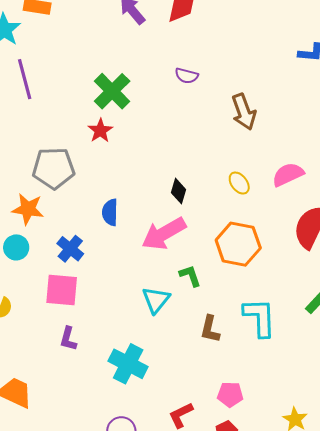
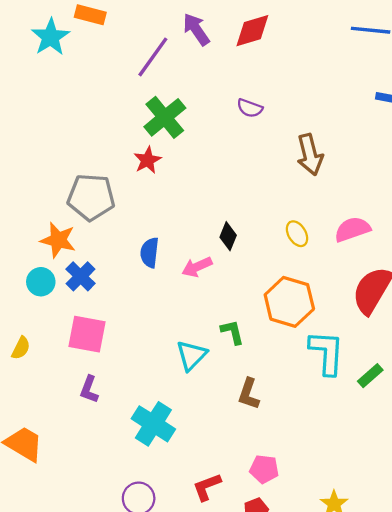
purple line: (25, 79) -> (153, 57), moved, turned 45
pink arrow: (164, 234) -> (197, 267), moved, size x0.6
blue cross: (70, 249) -> (81, 276), moved
cyan L-shape: (260, 317) -> (327, 353), moved

